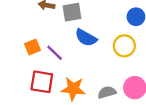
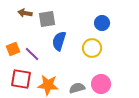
blue semicircle: (86, 38) -> (59, 41), turned 78

